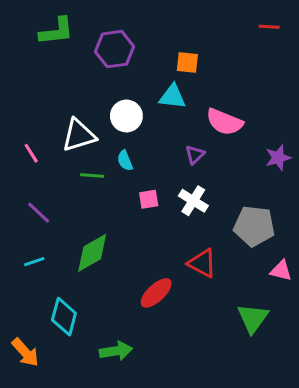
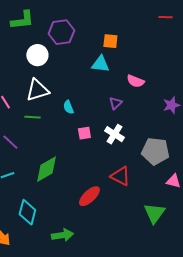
white circle: (126, 116) -> (37, 55), moved
pink semicircle: (225, 122) -> (135, 81), size x0.7
green line: (92, 175) -> (32, 117), moved

